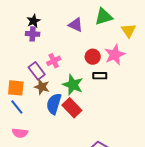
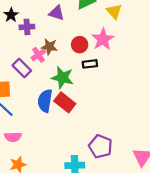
purple cross: (33, 34) -> (27, 27), moved
brown star: (42, 87) -> (49, 47), moved

